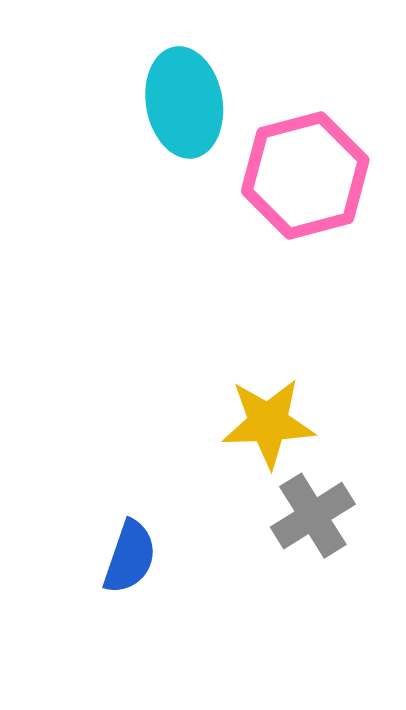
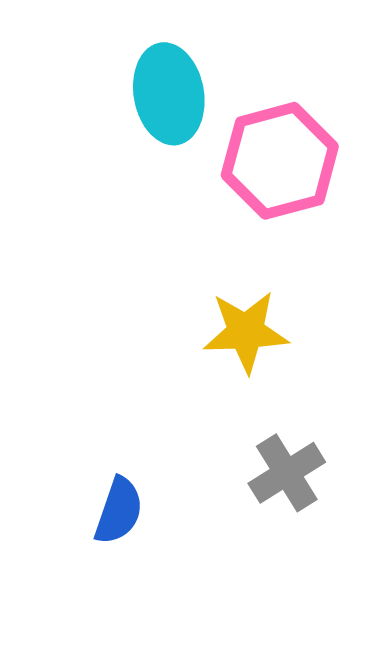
yellow star: (268, 423) -> (246, 332), moved

